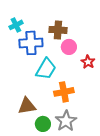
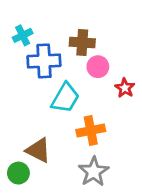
brown triangle: (27, 106) -> (38, 150), turned 36
green circle: (43, 124) -> (18, 173), moved

